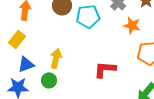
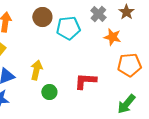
green circle: (49, 80) -> (49, 92), moved

